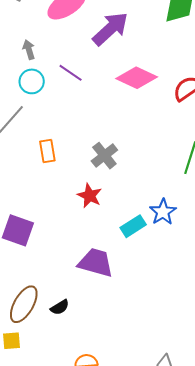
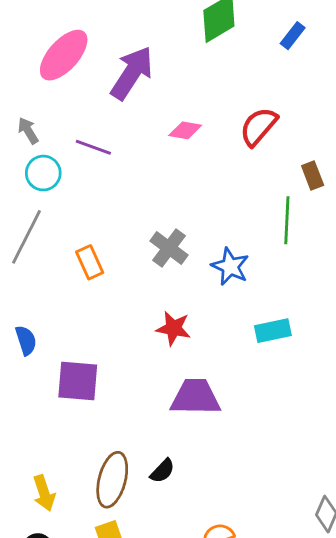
pink diamond: (137, 78) -> (185, 130), size x0.6
red star: (90, 196) -> (173, 328), moved
blue star: (163, 212) -> (230, 266), moved
cyan rectangle: (133, 226) -> (273, 331), moved, turned 35

